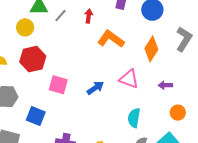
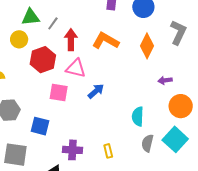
red arrow: (89, 16) -> (71, 40), moved, size x1.5
red hexagon: (33, 59) -> (43, 60), moved
pink triangle: (129, 79) -> (76, 68), moved
orange circle: (178, 113) -> (181, 106), size x1.5

